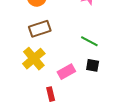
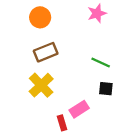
pink rectangle: (66, 72) -> (79, 109), moved

